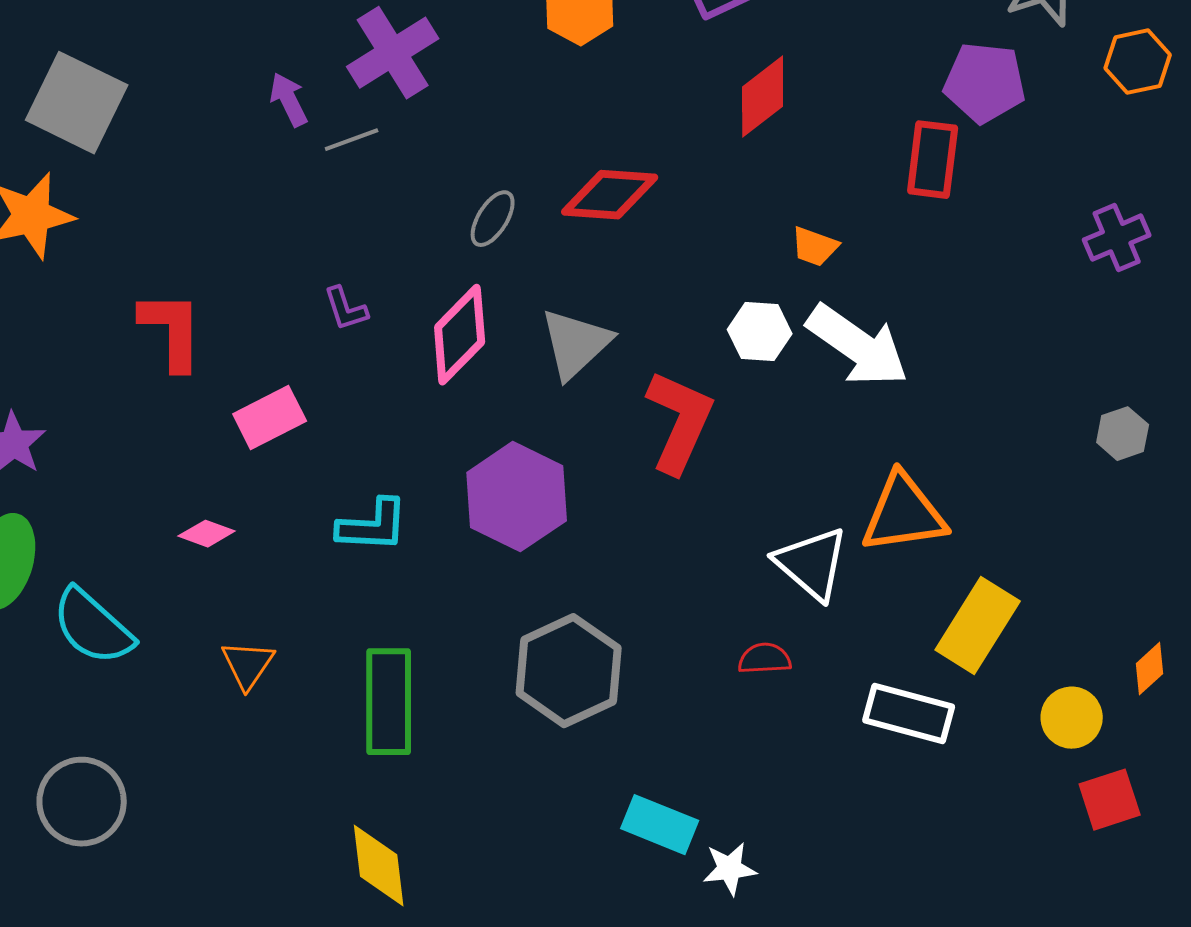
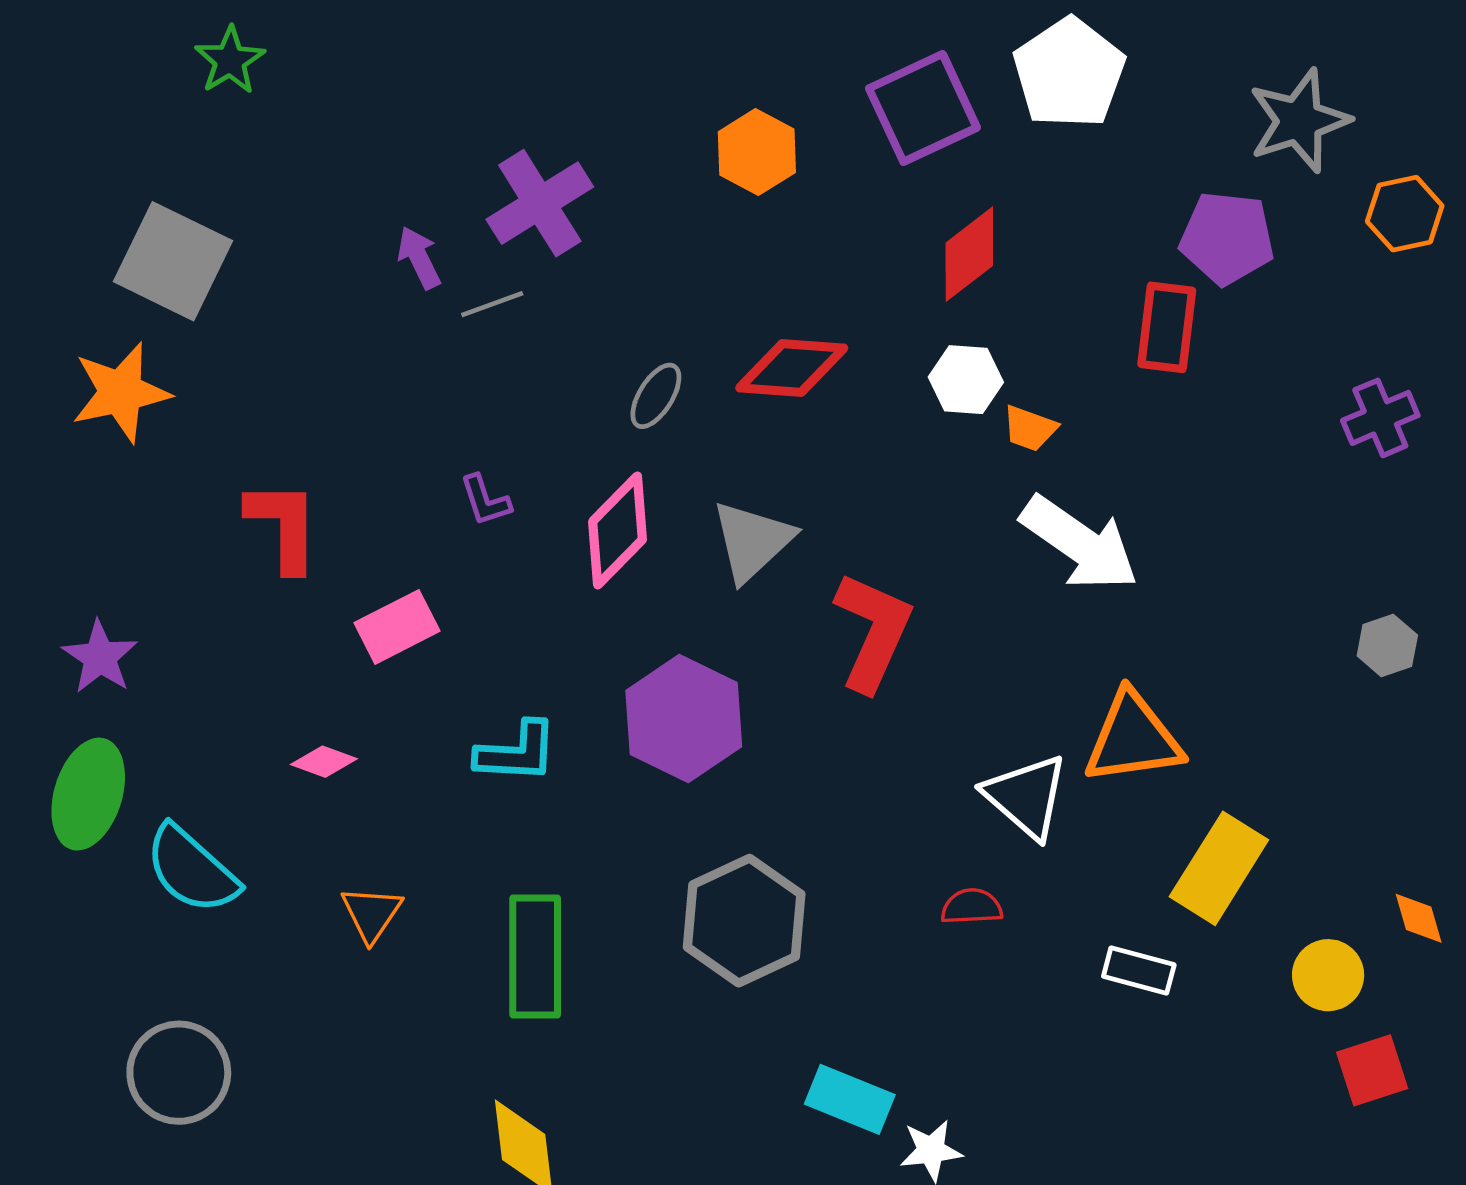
white hexagon: (760, 332) -> (966, 380), moved
orange diamond: (1150, 669) -> (1419, 918), turned -64
white rectangle: (909, 714) -> (1139, 971), size x0.7

